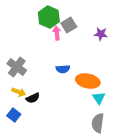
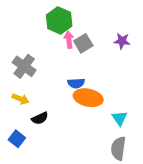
gray square: (69, 25) -> (83, 43), moved
gray cross: (17, 67) -> (24, 66), moved
orange ellipse: (88, 81) -> (88, 98), moved
yellow arrow: (19, 92) -> (21, 99), moved

